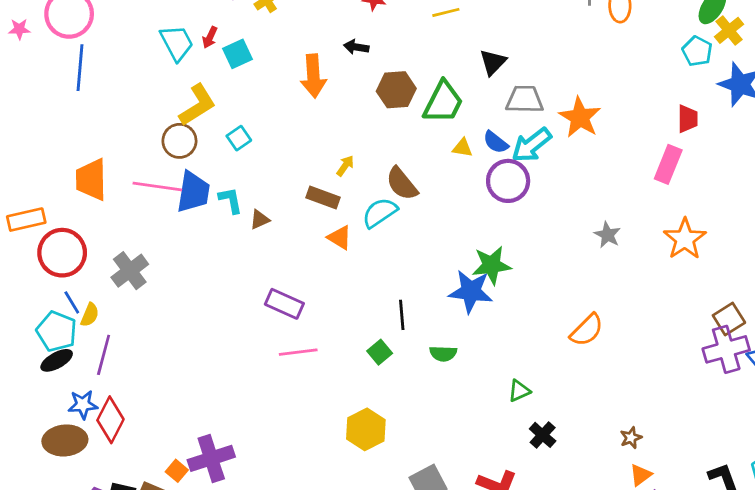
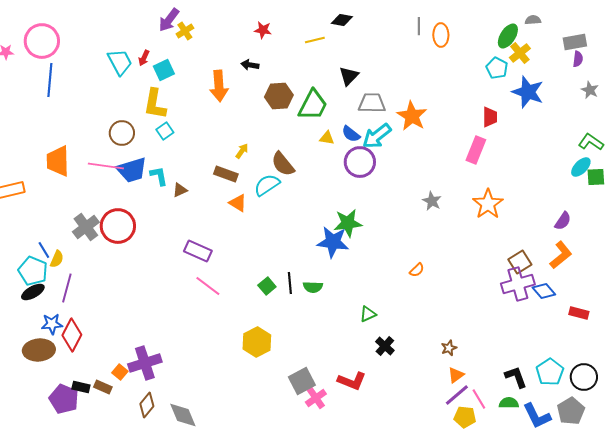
yellow L-shape: (197, 105) -> (155, 104), moved, turned 132
blue trapezoid: (193, 192) -> (132, 170), turned 64
red circle: (62, 253) -> (118, 226), moved
black line: (402, 315) -> (290, 283), moved
orange semicircle: (587, 330) -> (417, 270), size x0.6
pink line: (298, 352) -> (208, 286), turned 44

